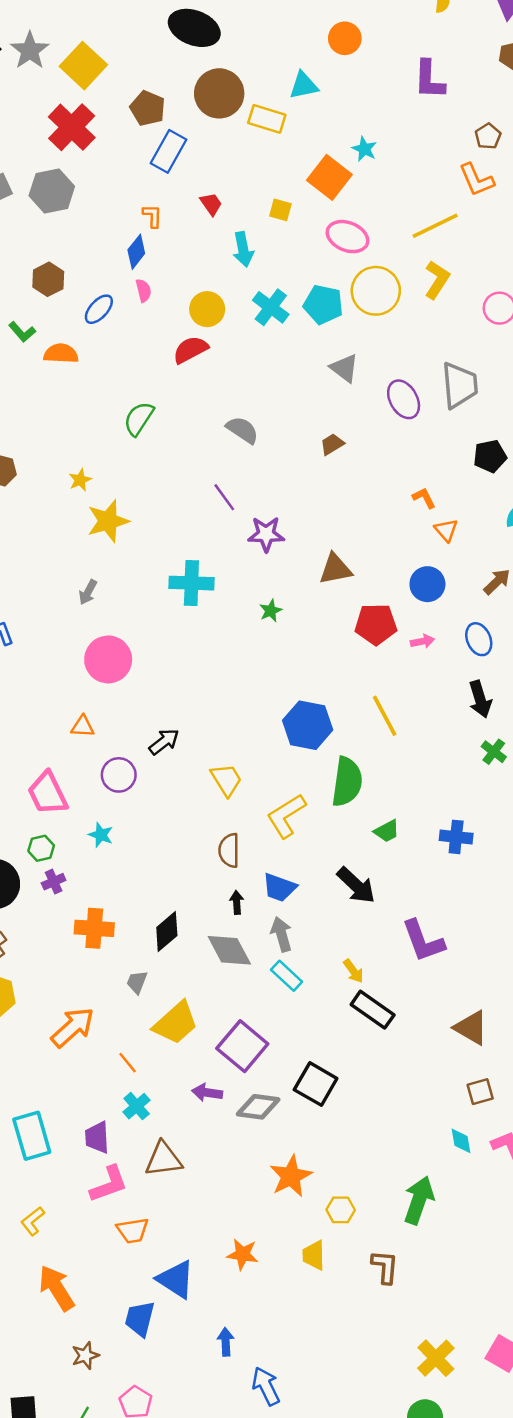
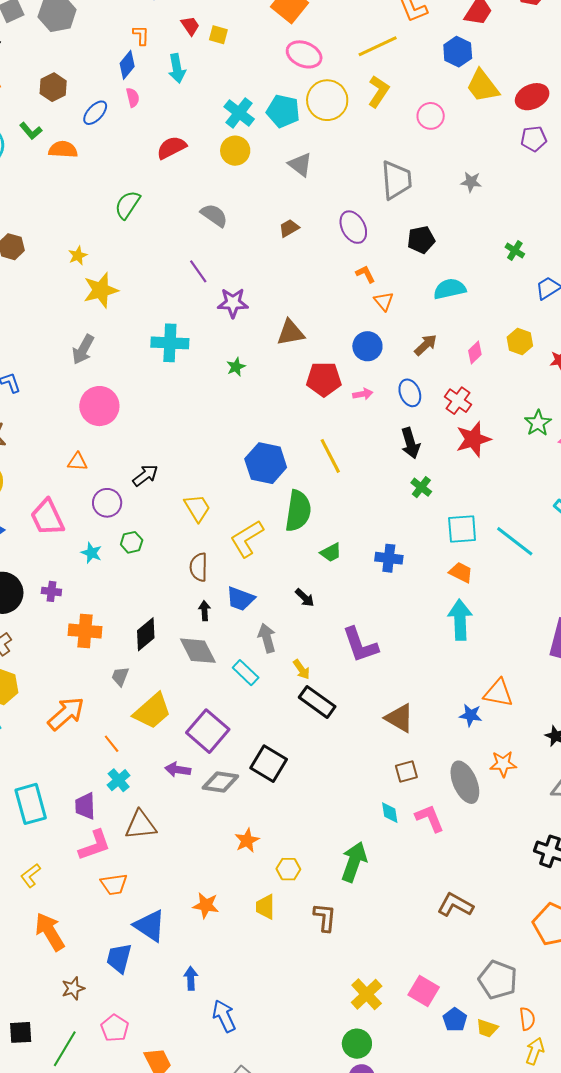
yellow square: (280, 210) -> (218, 35), moved
cyan arrow: (243, 249) -> (177, 68), moved
yellow circle: (207, 309) -> (235, 151), moved
purple ellipse: (404, 399) -> (353, 227), moved
gray arrow: (88, 592) -> (83, 349), size x1.4
green hexagon: (41, 848) -> (132, 542), moved
purple cross: (54, 882) -> (51, 591), turned 30
black arrow: (356, 885) -> (305, 598), size x0.6
gray arrow: (281, 934) -> (267, 638), moved
orange star: (291, 1176) -> (247, 840), size x0.7

